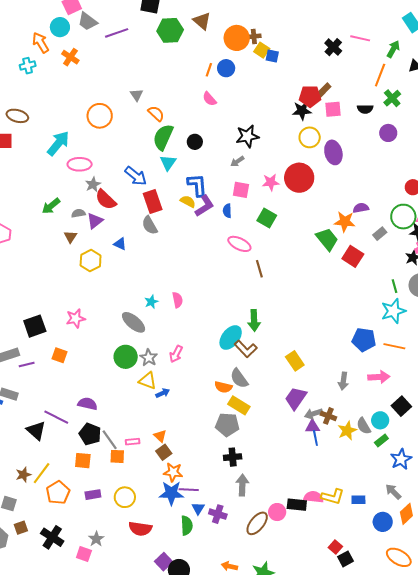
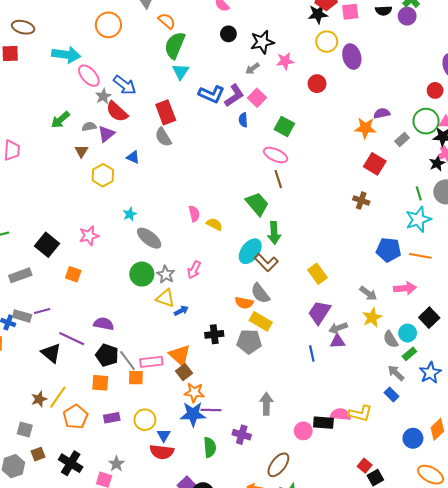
purple circle: (388, 133) -> (407, 16), moved
black circle: (195, 142) -> (228, 34), moved
cyan arrow: (58, 143) -> (66, 55), turned 60
pink ellipse: (80, 164) -> (89, 76), turned 50
blue arrow: (136, 176) -> (125, 85), moved
red circle: (299, 178) -> (317, 84), size x0.6
pink star: (271, 182) -> (285, 61), moved
blue L-shape: (197, 185) -> (211, 94), turned 120
pink square: (241, 190) -> (257, 98), turned 36
yellow semicircle: (188, 201) -> (214, 224), moved
purple L-shape: (204, 206) -> (234, 95), moved
green trapezoid: (327, 239) -> (257, 204), moved
pink ellipse: (239, 244) -> (275, 155), moved
cyan star: (151, 302) -> (130, 214), moved
black square: (35, 326) -> (47, 245), turned -30
purple line: (27, 365) -> (42, 311), moved
gray arrow: (343, 381) -> (368, 293), turned -60
brown cross: (328, 416) -> (361, 200), moved
yellow star: (347, 431) -> (372, 317), moved
orange triangle: (160, 436) -> (180, 355), size x1.6
blue line: (315, 438) -> (312, 353), moved
pink rectangle: (133, 442) -> (151, 362), size x1.5
black cross: (233, 457) -> (214, 334), moved
gray arrow: (393, 492) -> (396, 373), moved
blue rectangle: (358, 500) -> (392, 394), moved, turned 48
blue triangle: (198, 508) -> (164, 435), moved
brown ellipse: (257, 523) -> (278, 465), moved

